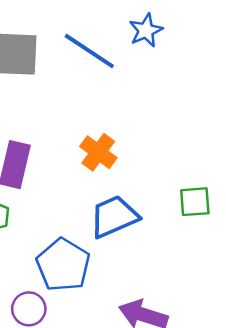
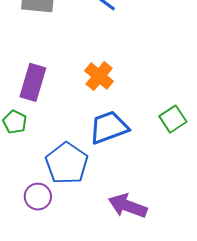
green square: (195, 202) -> (173, 119), turned -32

